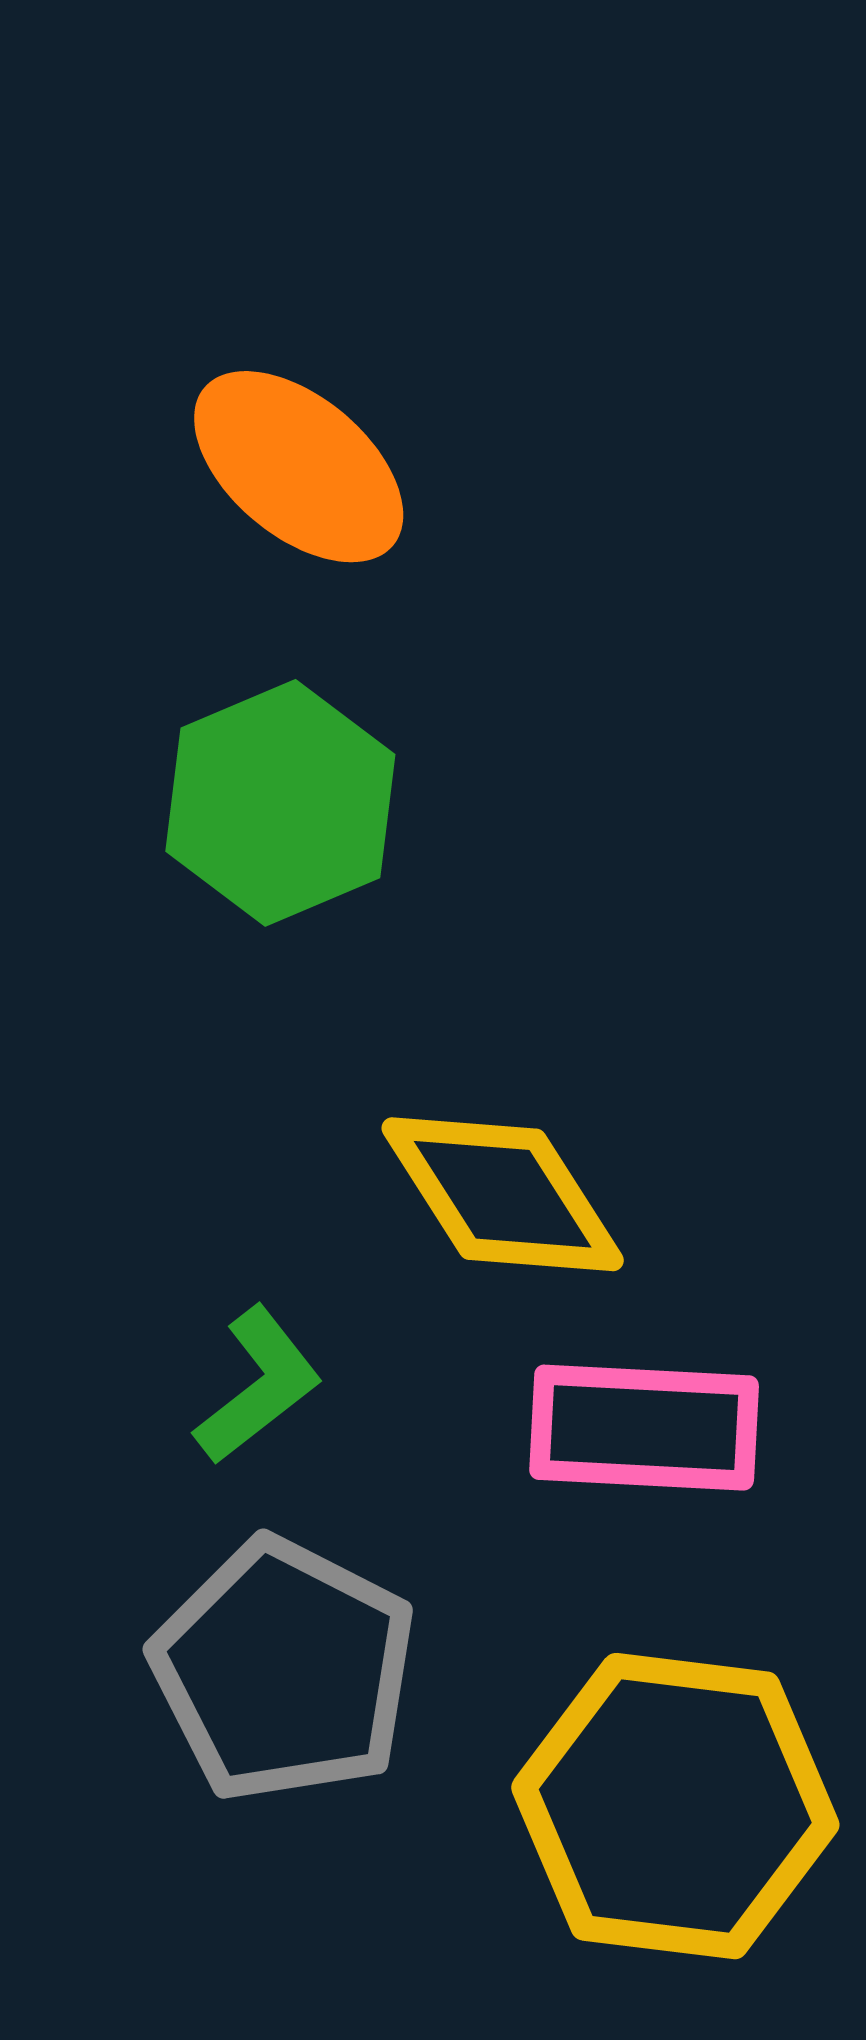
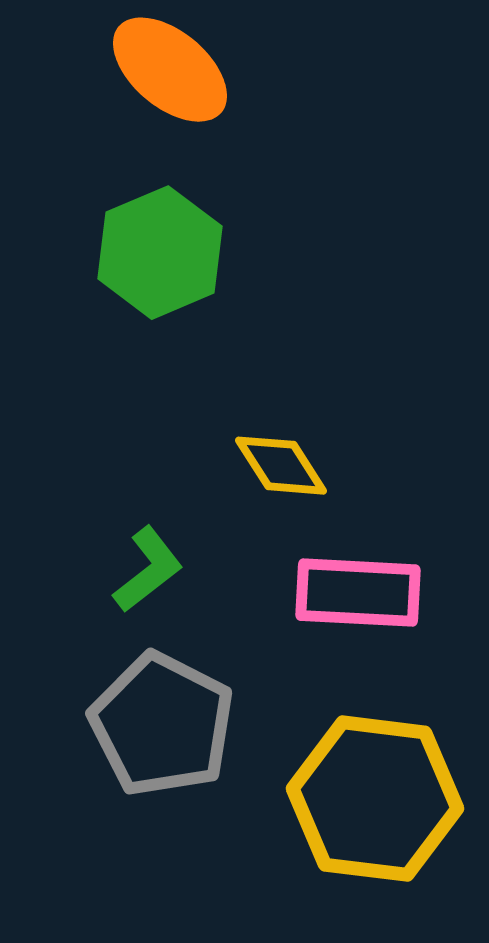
yellow diamond: (503, 1194) -> (281, 466), size x0.7

